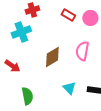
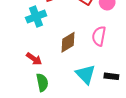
red arrow: (12, 66) -> (34, 59), moved
cyan triangle: (69, 88) -> (86, 74), size x1.5

